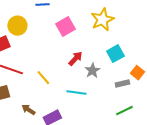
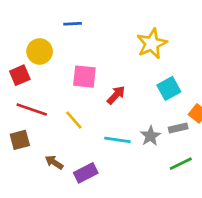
pink square: (65, 27) -> (84, 77), moved, turned 36
gray star: (92, 71) -> (150, 136), moved

